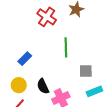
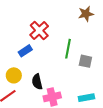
red cross: (47, 17) -> (39, 31), moved
gray square: (86, 71) -> (85, 61), moved

